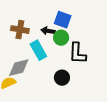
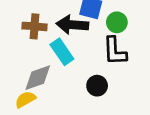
black arrow: (48, 31) -> (72, 25), size x1.6
green circle: (61, 38) -> (117, 22), moved

